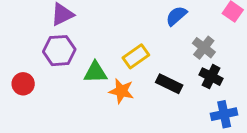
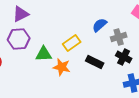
blue semicircle: (176, 16) -> (100, 25), moved
gray cross: (204, 48) -> (119, 37), turned 35

